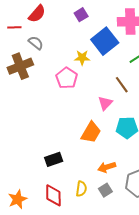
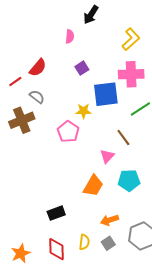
red line: (14, 27) -> (15, 81), turned -32
blue square: (105, 41) -> (106, 94), turned 32

